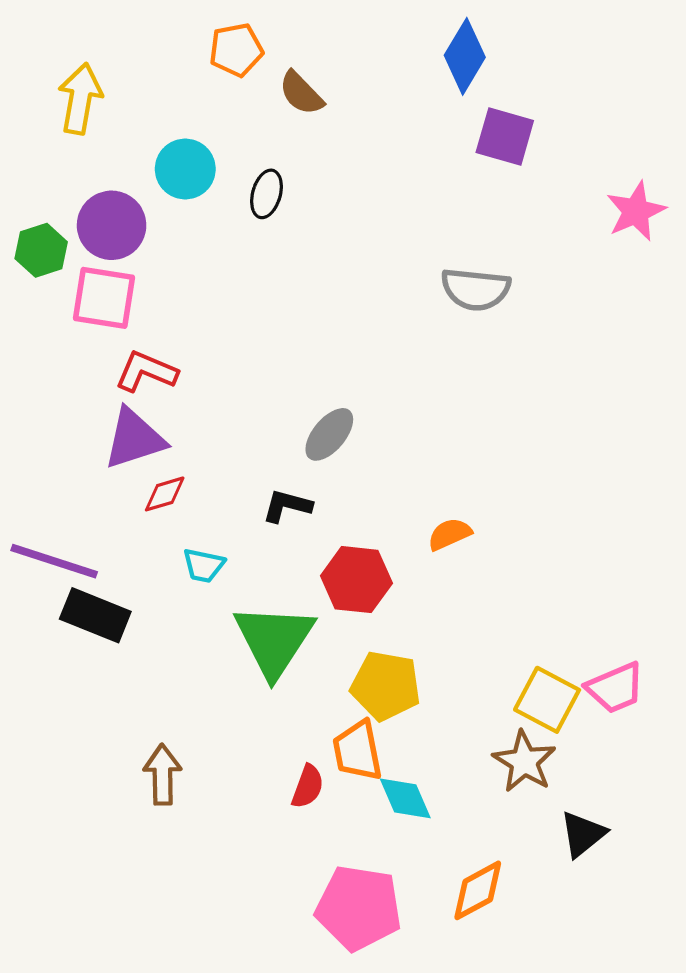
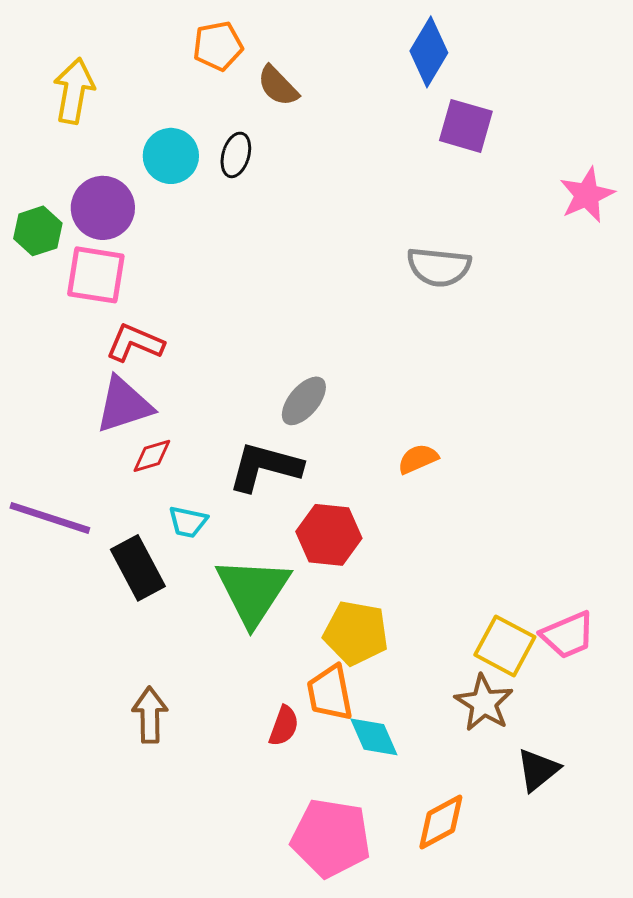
black ellipse: (266, 194) -> (236, 155), moved
black L-shape: (287, 506) -> (265, 467), size x1.6
orange semicircle: (450, 534) -> (418, 459), moved
black rectangle: (95, 615) -> (138, 568), moved, turned 40

